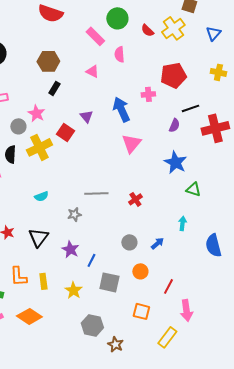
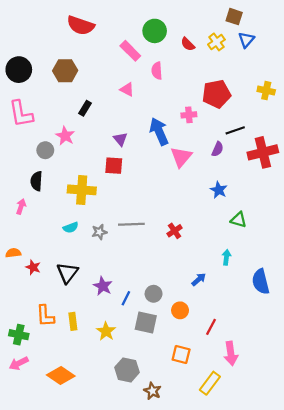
yellow cross: (173, 28) -> (216, 42), size x0.7
blue triangle: (213, 33) -> (246, 40), moved
brown hexagon: (48, 61) -> (65, 71), moved
red square: (65, 132) -> (114, 166), moved, turned -30
pink triangle: (131, 143) -> (181, 157), moved
yellow cross: (39, 147) -> (82, 190), moved, turned 30
blue star: (175, 162) -> (219, 190), size x0.7
gray star: (74, 214) -> (99, 232), moved
gray circle: (129, 242) -> (154, 294), moved
orange diamond: (29, 316) -> (61, 375), moved

